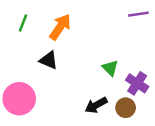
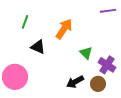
green line: (23, 23) -> (25, 22), moved
orange arrow: (60, 27) -> (64, 29), moved

